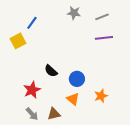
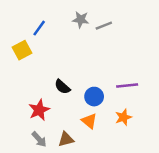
gray star: (74, 13) -> (81, 20), moved
gray line: (102, 17) -> (104, 26), moved
purple line: (104, 38) -> (127, 86), moved

